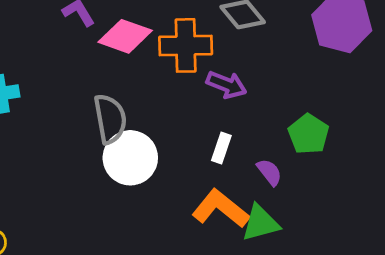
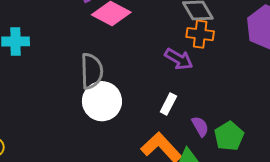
orange cross: (186, 45) -> (200, 34), moved, size x0.7
green pentagon: (309, 134) -> (229, 136), moved

